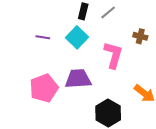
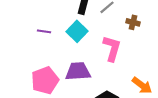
brown cross: (140, 36) -> (133, 22), moved

